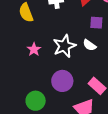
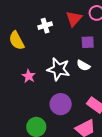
white star: (64, 46) -> (58, 69), turned -30

